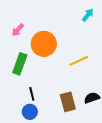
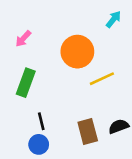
orange circle: (44, 44) -> (77, 52), moved

